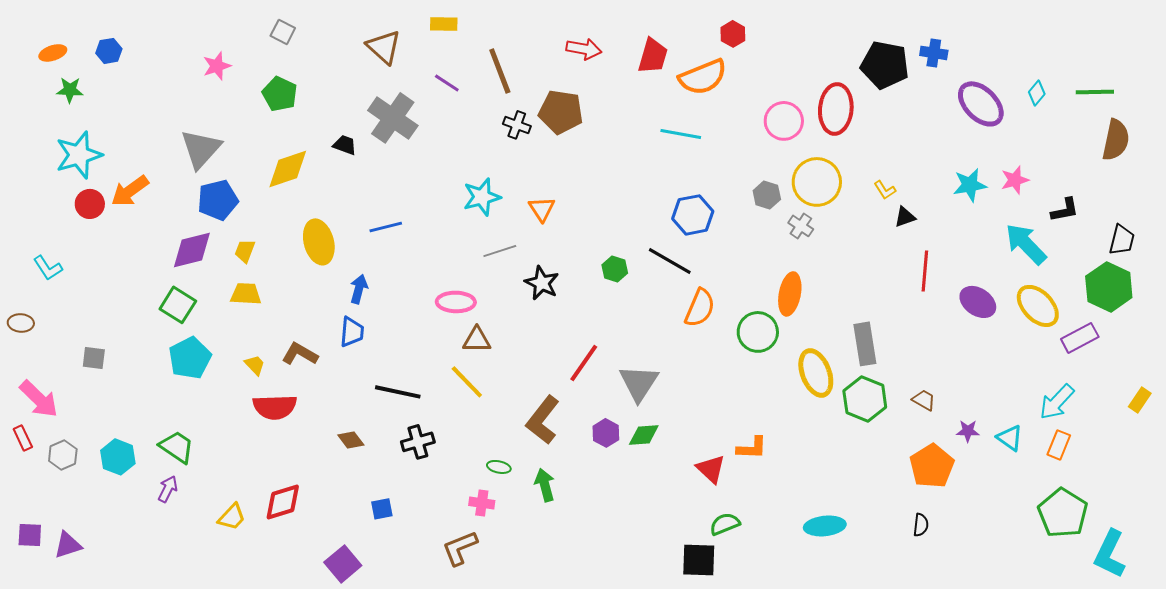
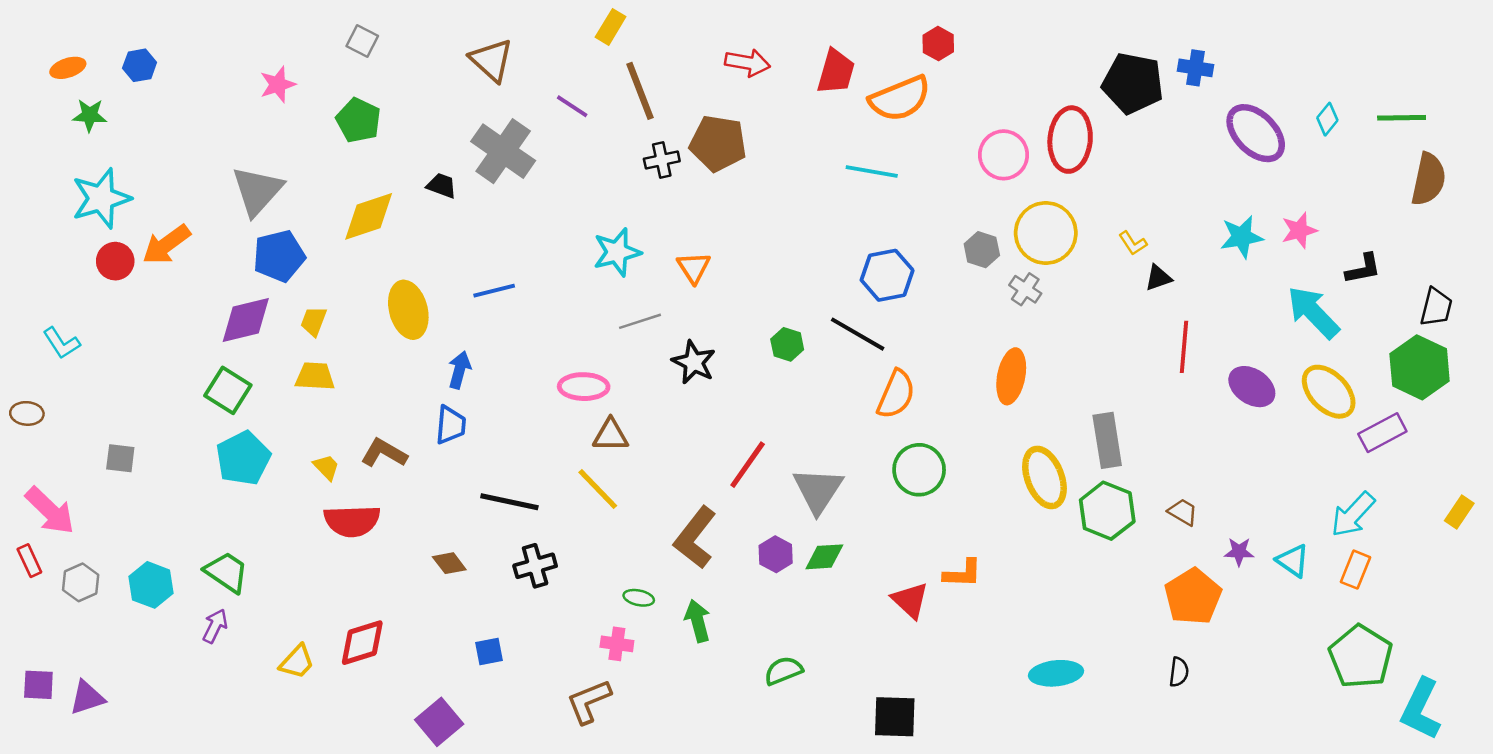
yellow rectangle: (444, 24) -> (611, 27), moved, turned -60
black cross: (517, 125) -> (662, 160), turned -32
green circle: (758, 332) -> (919, 470), moved
green semicircle: (725, 524) -> (783, 671), moved

